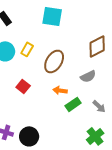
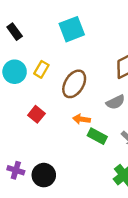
cyan square: (52, 16) -> (72, 29), turned -30
green rectangle: (73, 104) -> (97, 136), turned 63

